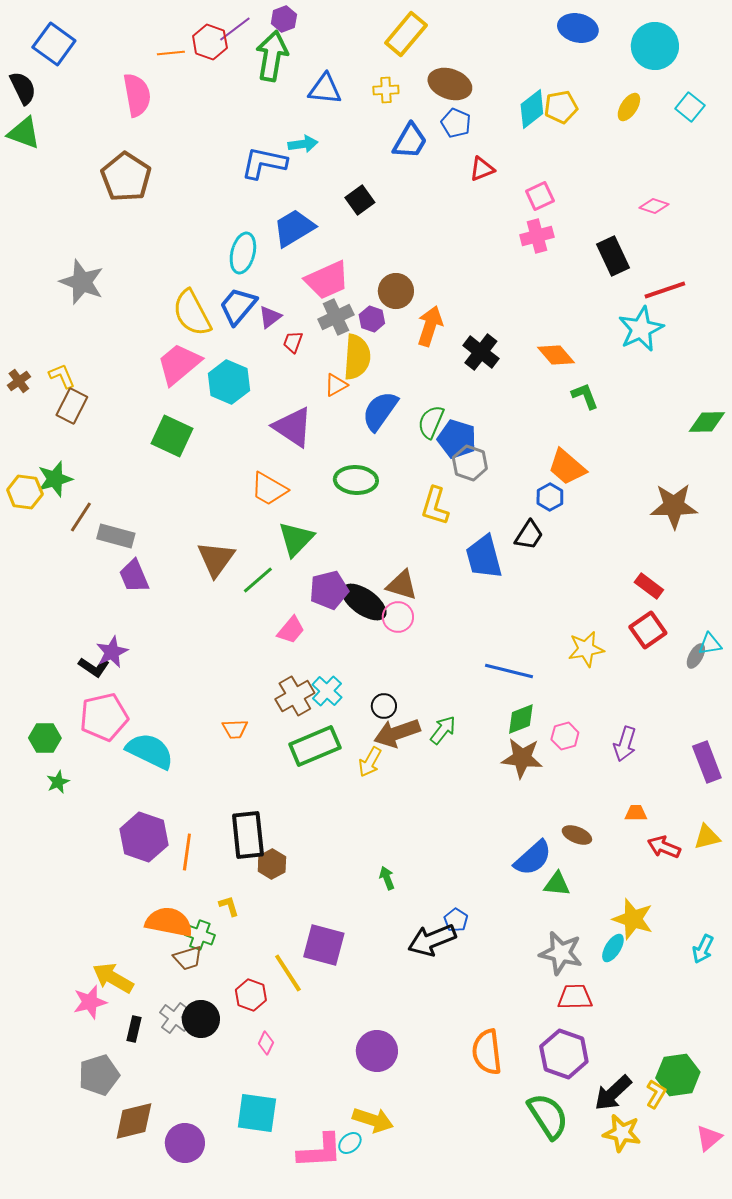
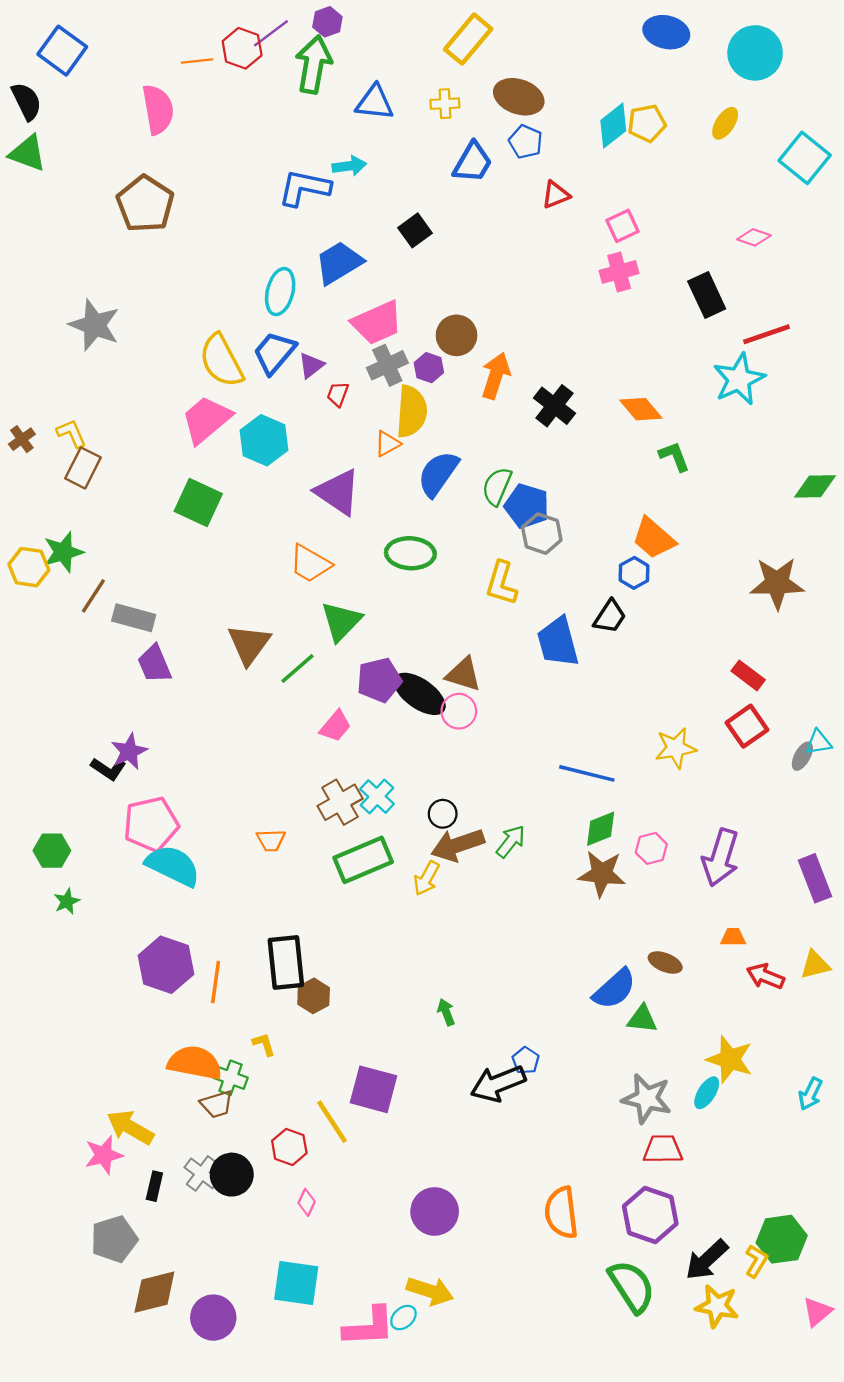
cyan square: (690, 107) -> (805, 158), moved, size x1.5
pink pentagon: (104, 717) -> (151, 824), moved
purple arrow: (625, 744) -> (720, 858), size x1.4

